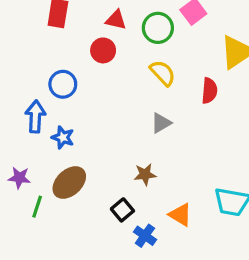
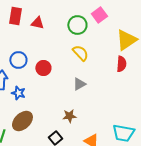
red triangle: (116, 20) -> (37, 23), moved
red circle: (103, 50) -> (43, 68), moved
red semicircle: (209, 91) -> (121, 64), moved

